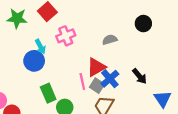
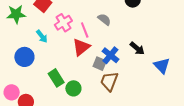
gray semicircle: (110, 40) -> (104, 19), turned 64
blue circle: (34, 61) -> (24, 57), moved
red triangle: (96, 67) -> (81, 47), moved
pink line: (82, 81) -> (85, 30), moved

